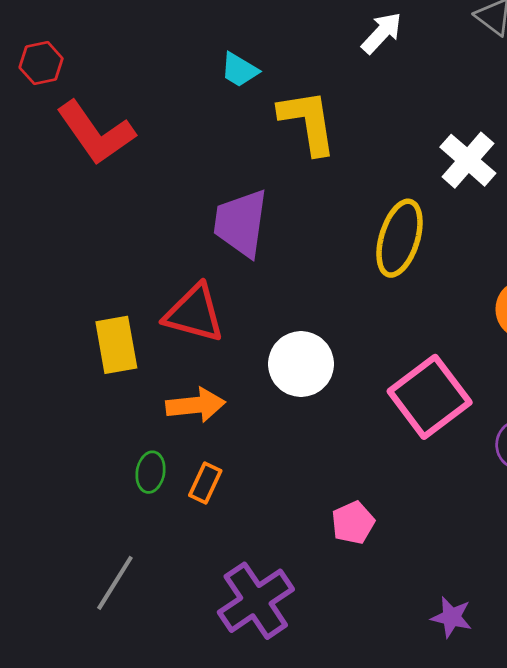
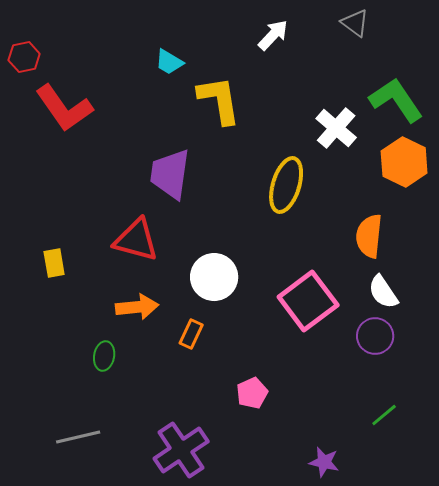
yellow rectangle: (116, 345) -> (54, 263), moved, size x0.7
orange rectangle: (205, 483) -> (191, 334), moved
gray line: (115, 583) -> (78, 437), turned 45

